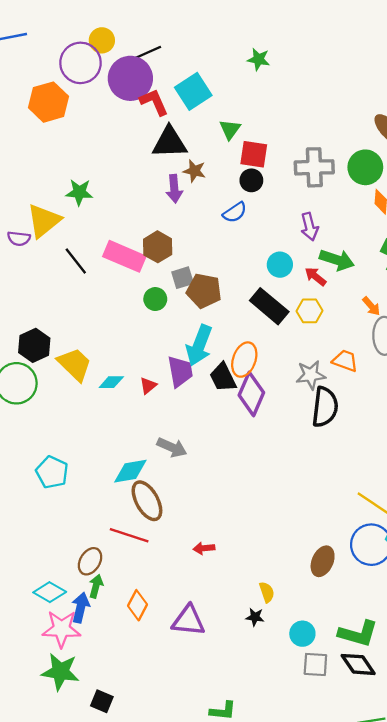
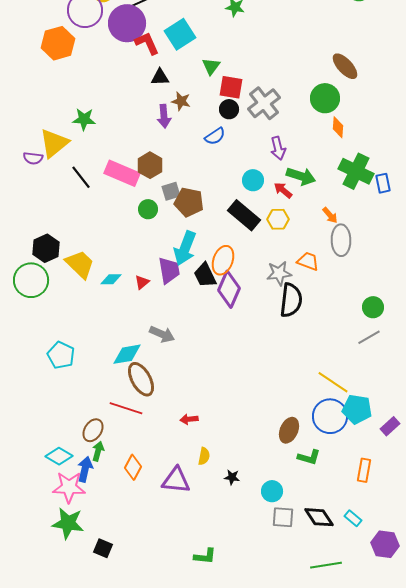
black triangle: (170, 142) -> (160, 77), size x0.6
gray cross: (314, 167) -> (264, 103), moved, turned -36
yellow semicircle: (267, 592) -> (204, 456), moved, turned 30
green L-shape: (358, 634) -> (309, 457), moved, size x0.7

